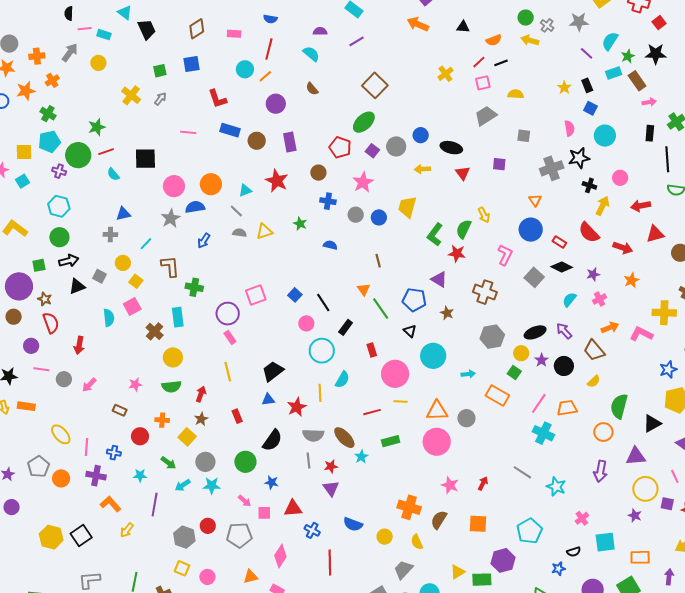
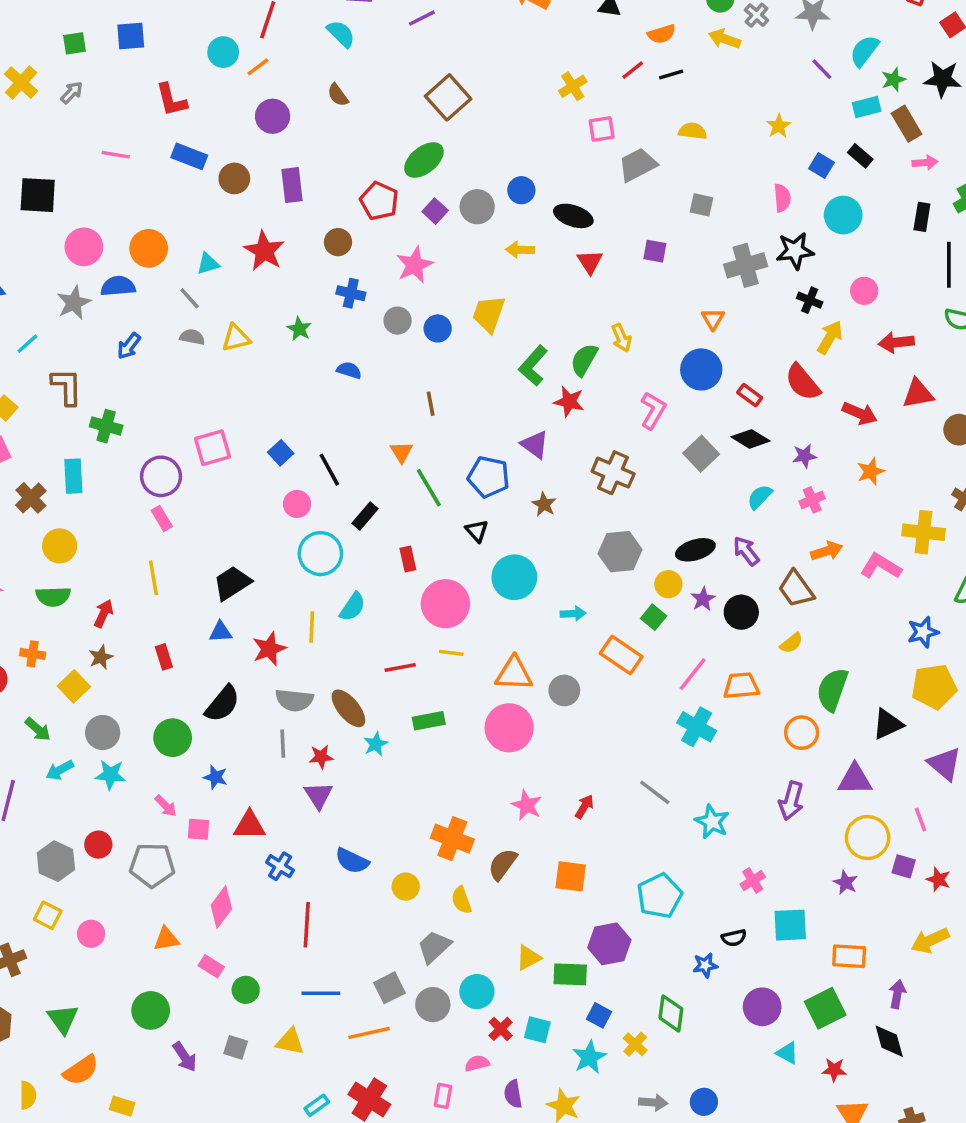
pink square: (483, 83) -> (602, 129), moved
black rectangle: (587, 85) -> (860, 156), moved, turned -32

